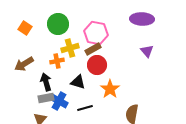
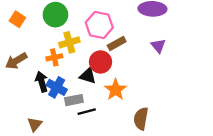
brown rectangle: (93, 49) -> (117, 43), moved
black triangle: (78, 82) -> (88, 76), moved
gray rectangle: (46, 98) -> (74, 100), moved
blue cross: (59, 101) -> (57, 87), moved

